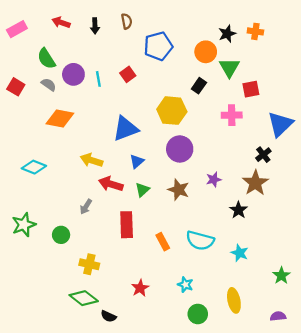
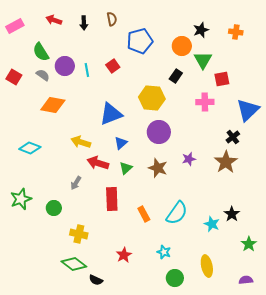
orange cross: (255, 31) -> (236, 32), moved
black star: (238, 210) -> (232, 214), moved
cyan semicircle: (200, 241) -> (177, 213), turned -70

